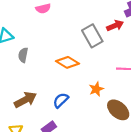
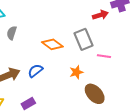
gray rectangle: (92, 36) -> (84, 39), moved
blue semicircle: (61, 100) -> (35, 71), moved

